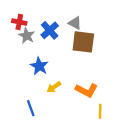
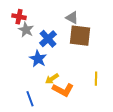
blue cross: (50, 30) -> (48, 39), moved
orange L-shape: (86, 90) -> (63, 90), moved
yellow line: (100, 111) -> (96, 79), moved

